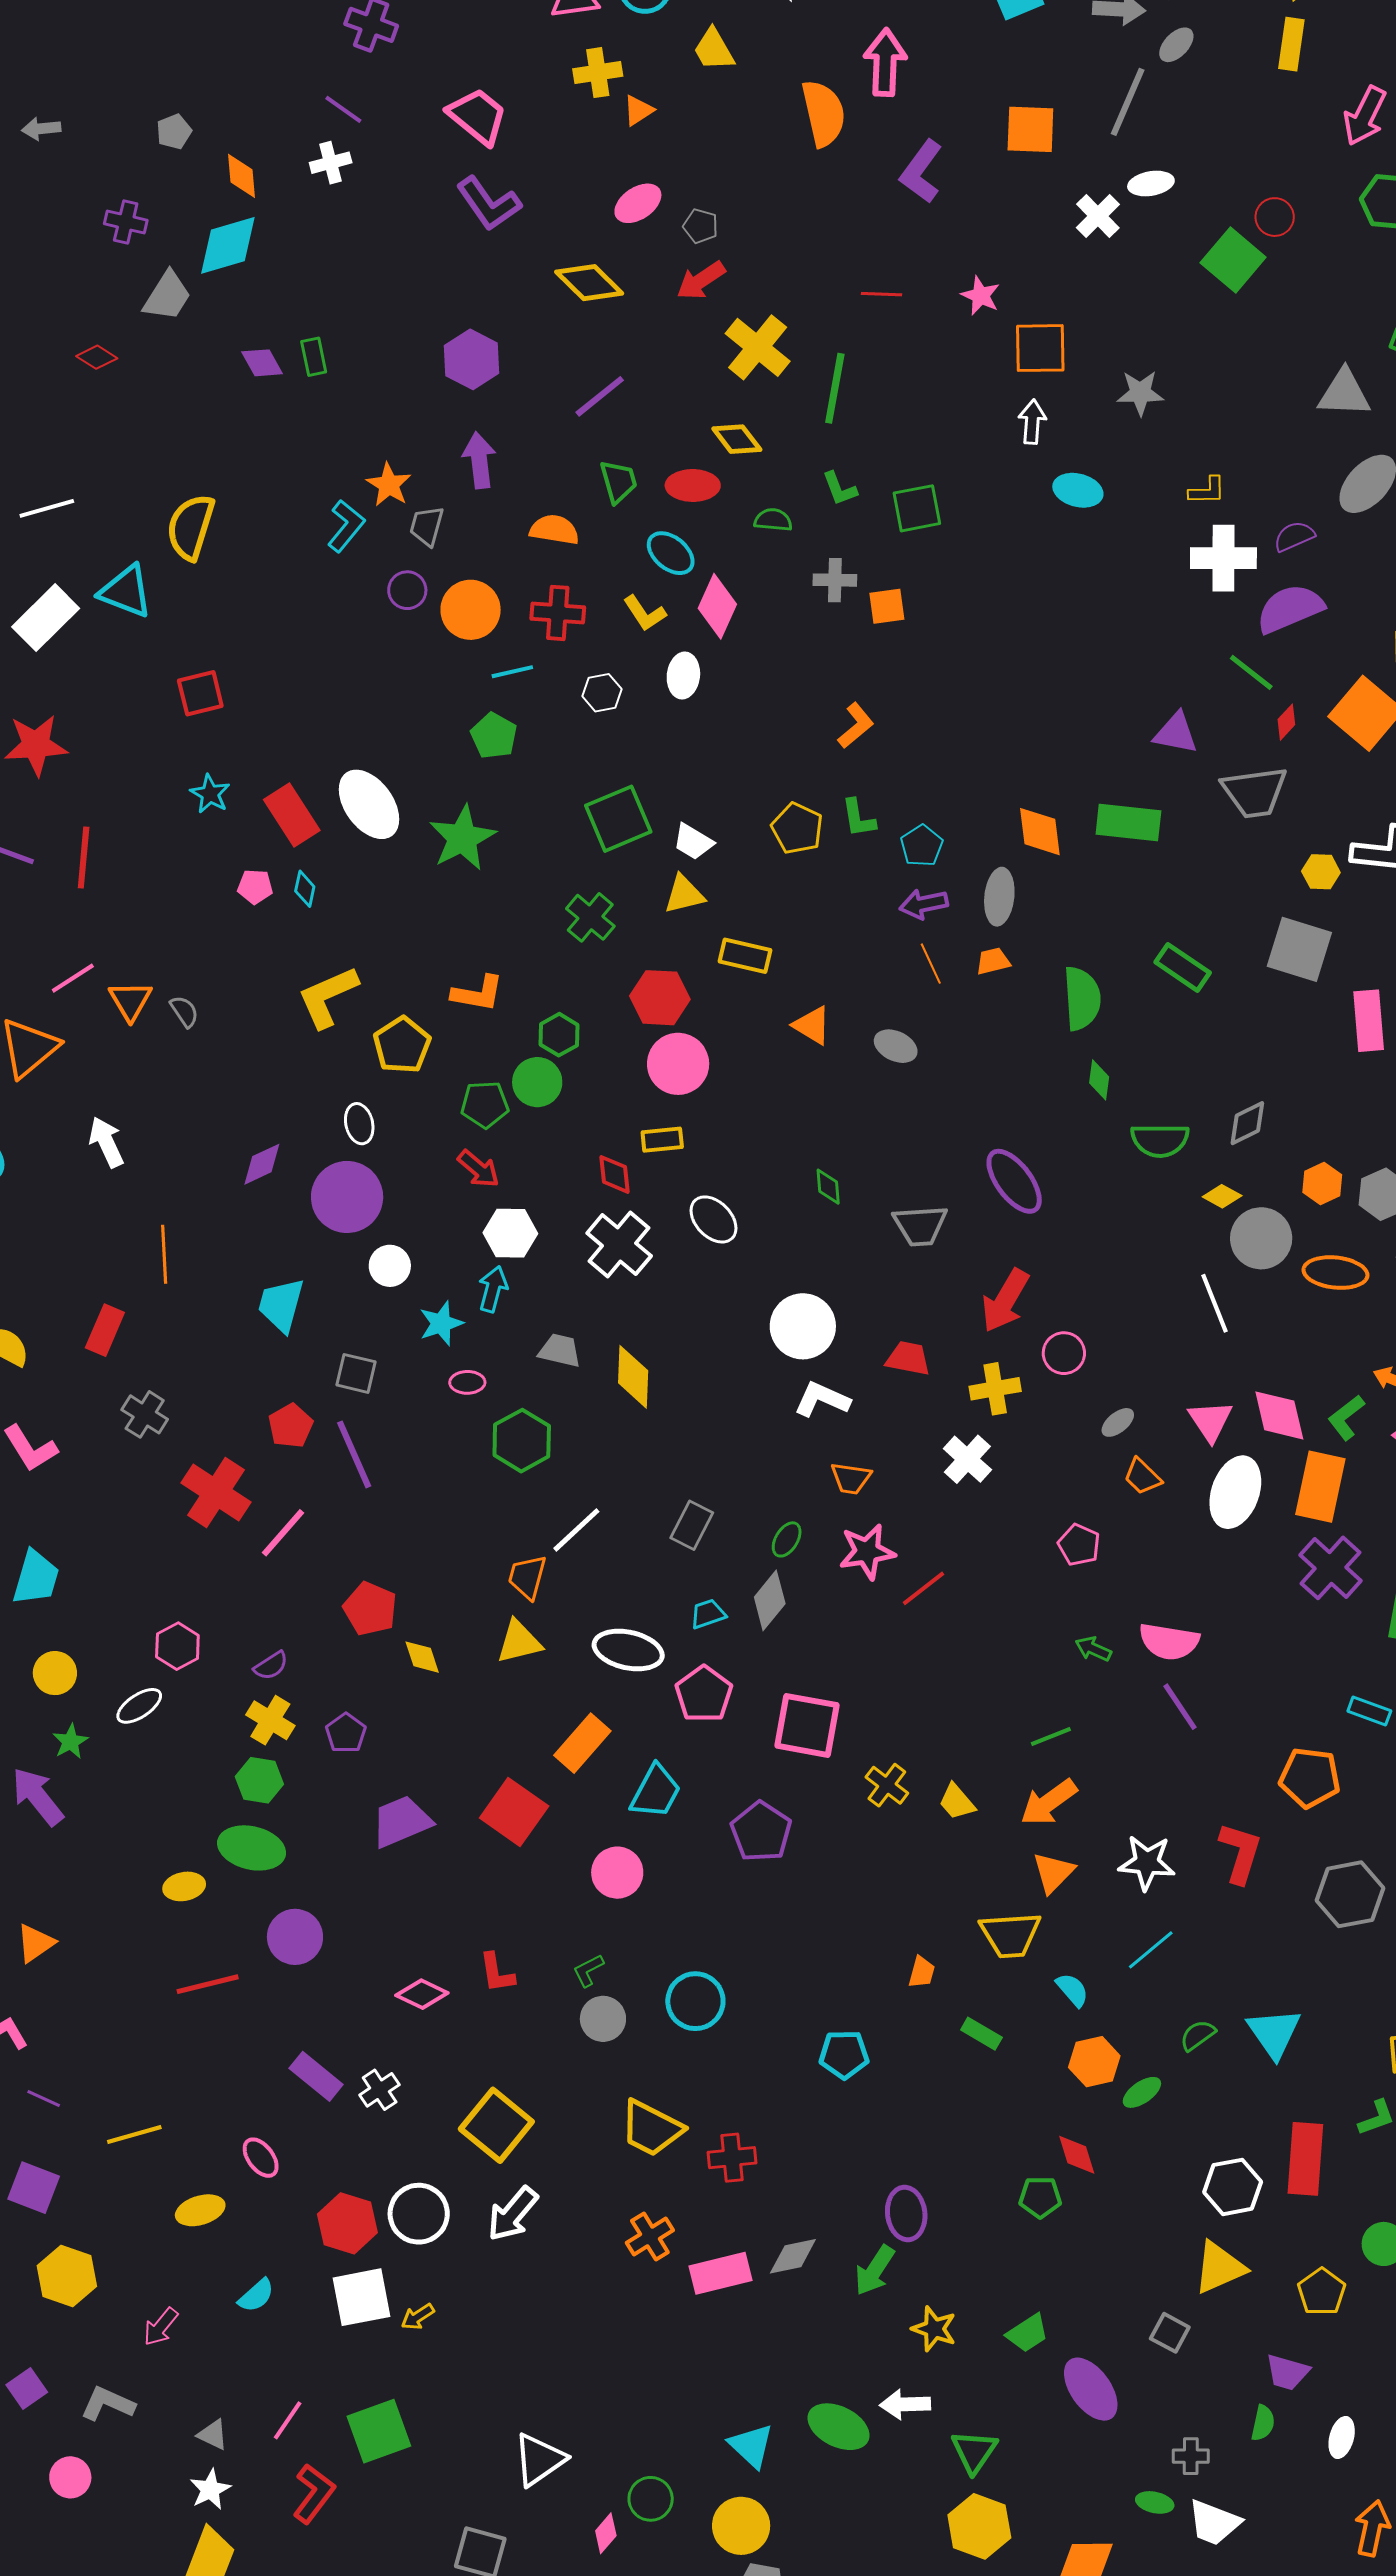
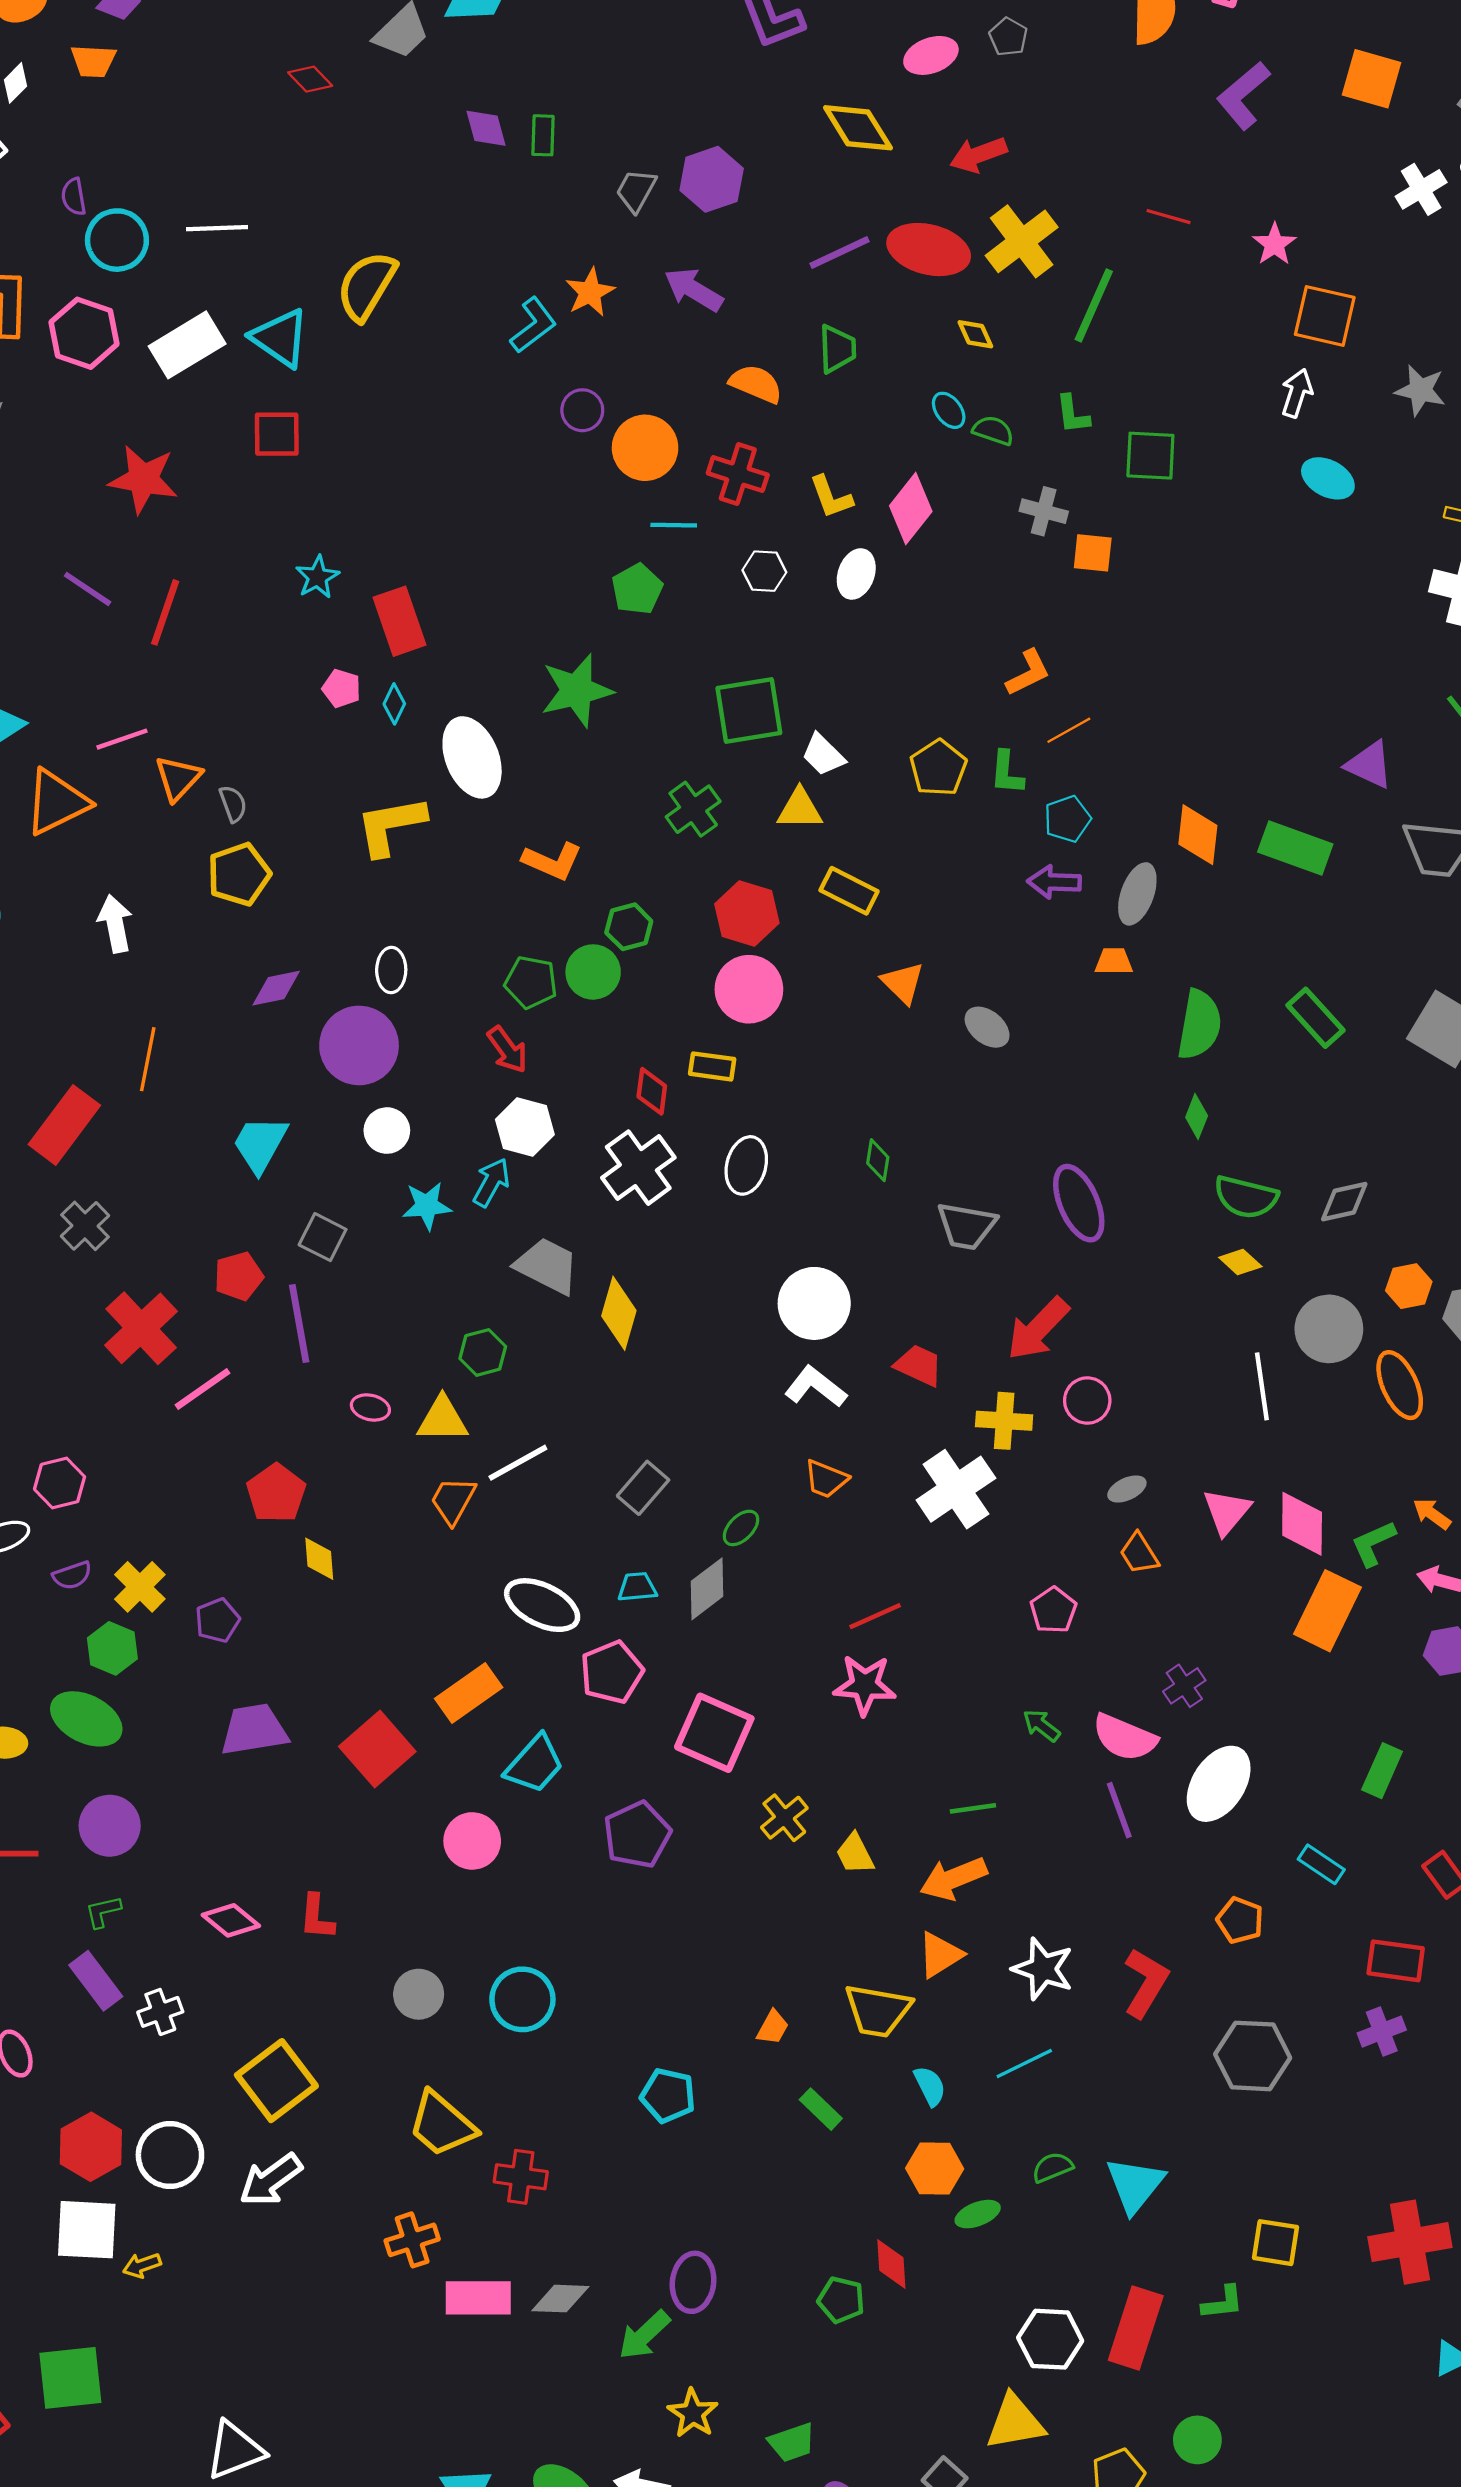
gray pentagon: (701, 226) -> (1008, 37), moved
yellow diamond: (737, 439) -> (975, 334), size x0.7
purple arrow: (479, 460) -> (694, 290), turned -66
red ellipse: (693, 485) -> (929, 250), moved, size x1.4
gray trapezoid: (427, 526) -> (636, 190), moved
cyan ellipse: (671, 553) -> (949, 410), moved, size x0.7
red square: (200, 693) -> (277, 434), moved
white ellipse: (369, 804) -> (472, 757), moved
orange line: (931, 964) -> (1069, 730), moved, turned 72
yellow pentagon: (402, 1045) -> (239, 874), moved
yellow diamond: (1222, 1196) -> (1240, 1262), moved
white ellipse: (714, 1219) -> (746, 1165), turned 45
orange ellipse: (1335, 1273) -> (1400, 1385), turned 46
red rectangle: (105, 1330) -> (64, 1125), size x1.4
gray trapezoid: (560, 1351) -> (547, 1266), size x1.4
pink ellipse: (467, 1382) -> (370, 1407), moved
green hexagon: (522, 1441) -> (483, 1352), size x0.7
white cross: (967, 1459) -> (956, 1489), size x1.4
white ellipse: (1235, 1492) -> (1219, 1784), moved
pink star: (867, 1552) -> (865, 1685), moved
purple cross: (1331, 1568) -> (1184, 1686), moved, size x0.6
yellow triangle: (519, 1642) -> (442, 1419), moved
purple semicircle: (271, 1666) -> (72, 1575), moved
orange pentagon: (1310, 1778) -> (1240, 1920), size x0.7
green L-shape: (588, 1970) -> (103, 1912), moved

